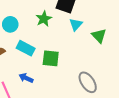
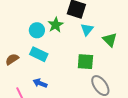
cyan circle: (10, 24) -> (37, 30), moved
green square: (51, 58) -> (85, 62), moved

